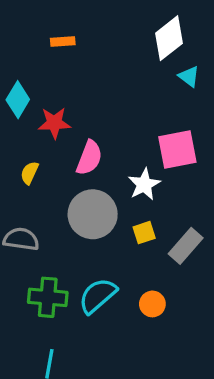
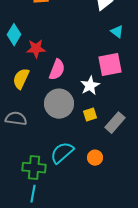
cyan triangle: (189, 76) -> (117, 32), moved
yellow semicircle: (29, 173) -> (21, 79), size x1.5
green cross: (48, 297) -> (34, 168), moved

